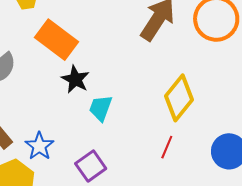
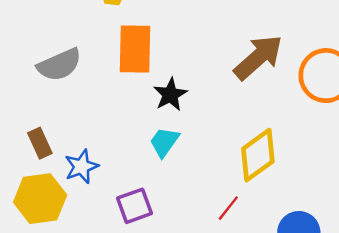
orange rectangle: (57, 40) -> (135, 49), turned 39
black star: (75, 79) -> (170, 95), moved

